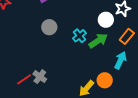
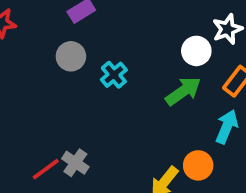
gray circle: (49, 27) -> (71, 56), moved
cyan cross: (79, 36) -> (114, 75), moved

